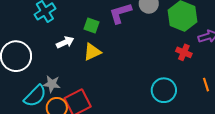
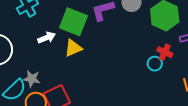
green square: (92, 26) -> (74, 22), size x1.8
cyan circle: (164, 90) -> (155, 64), moved, size x0.6

